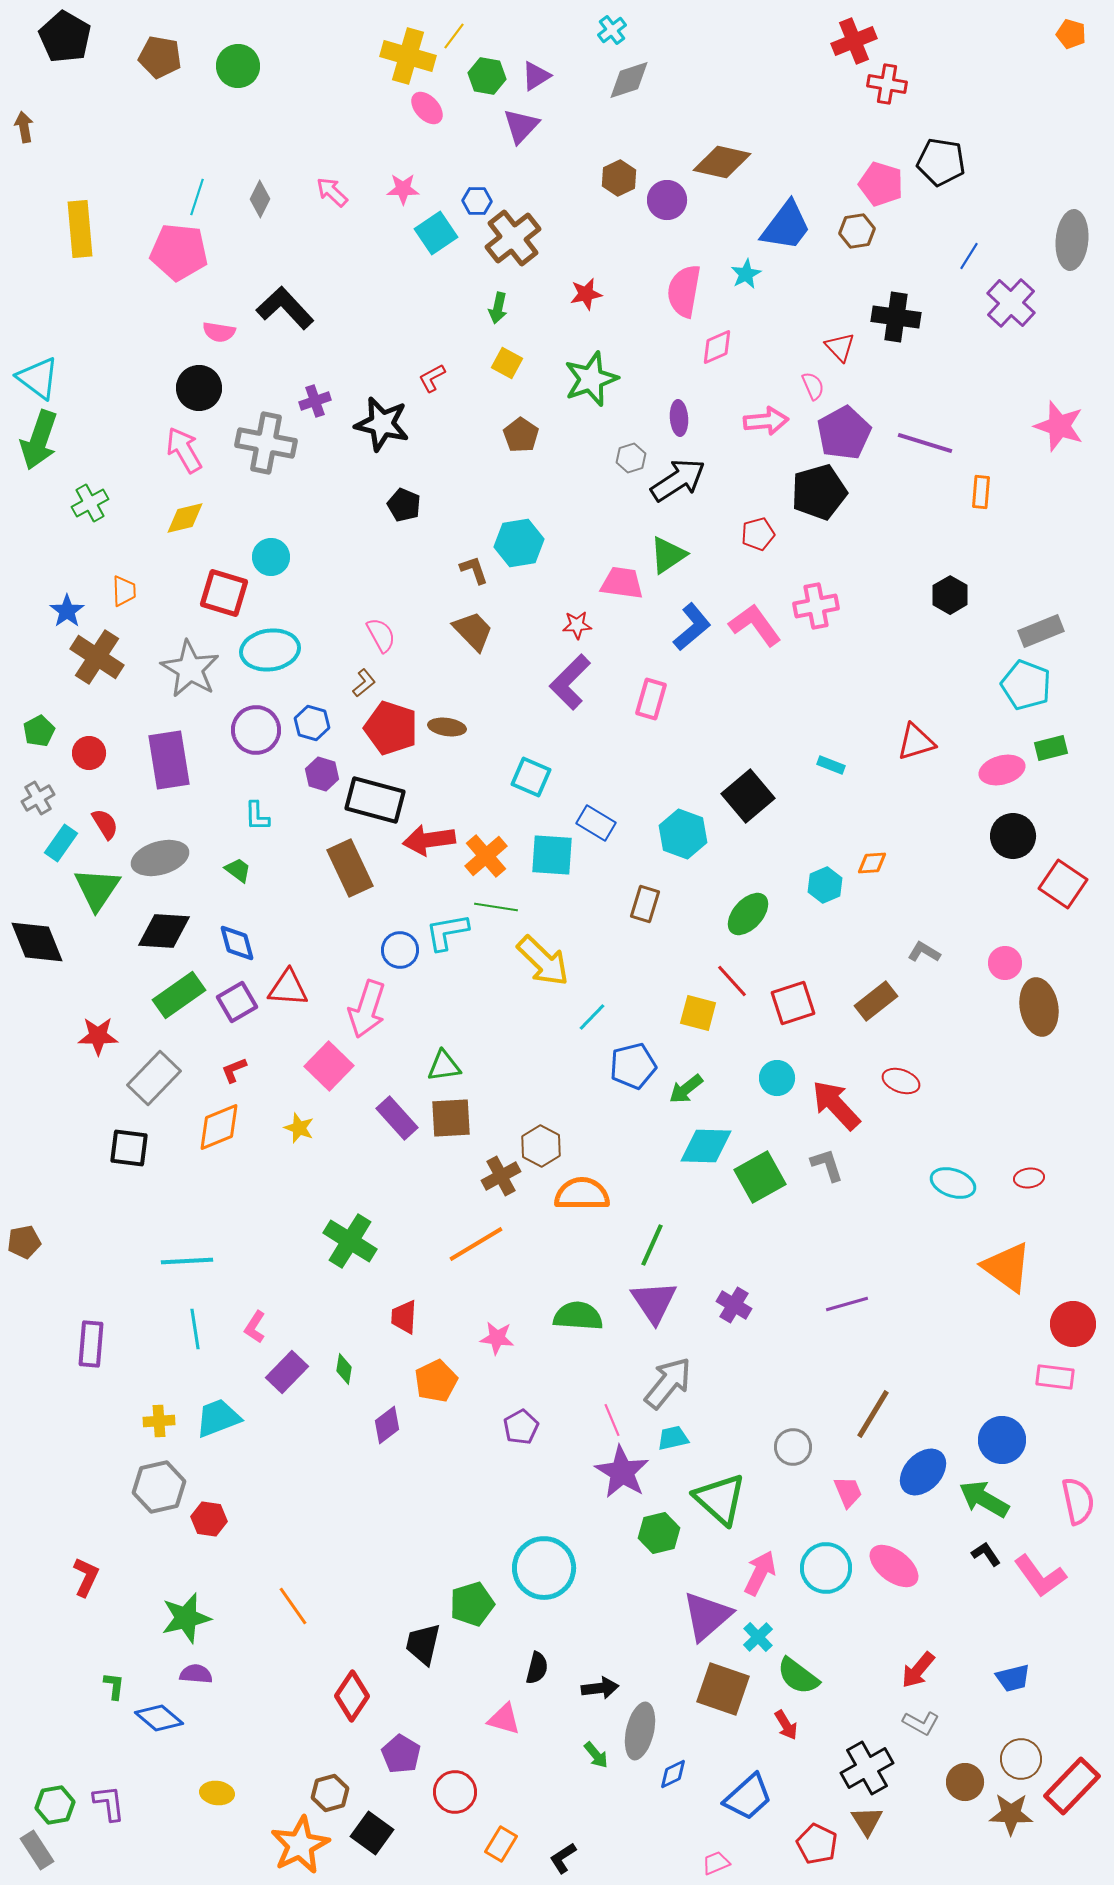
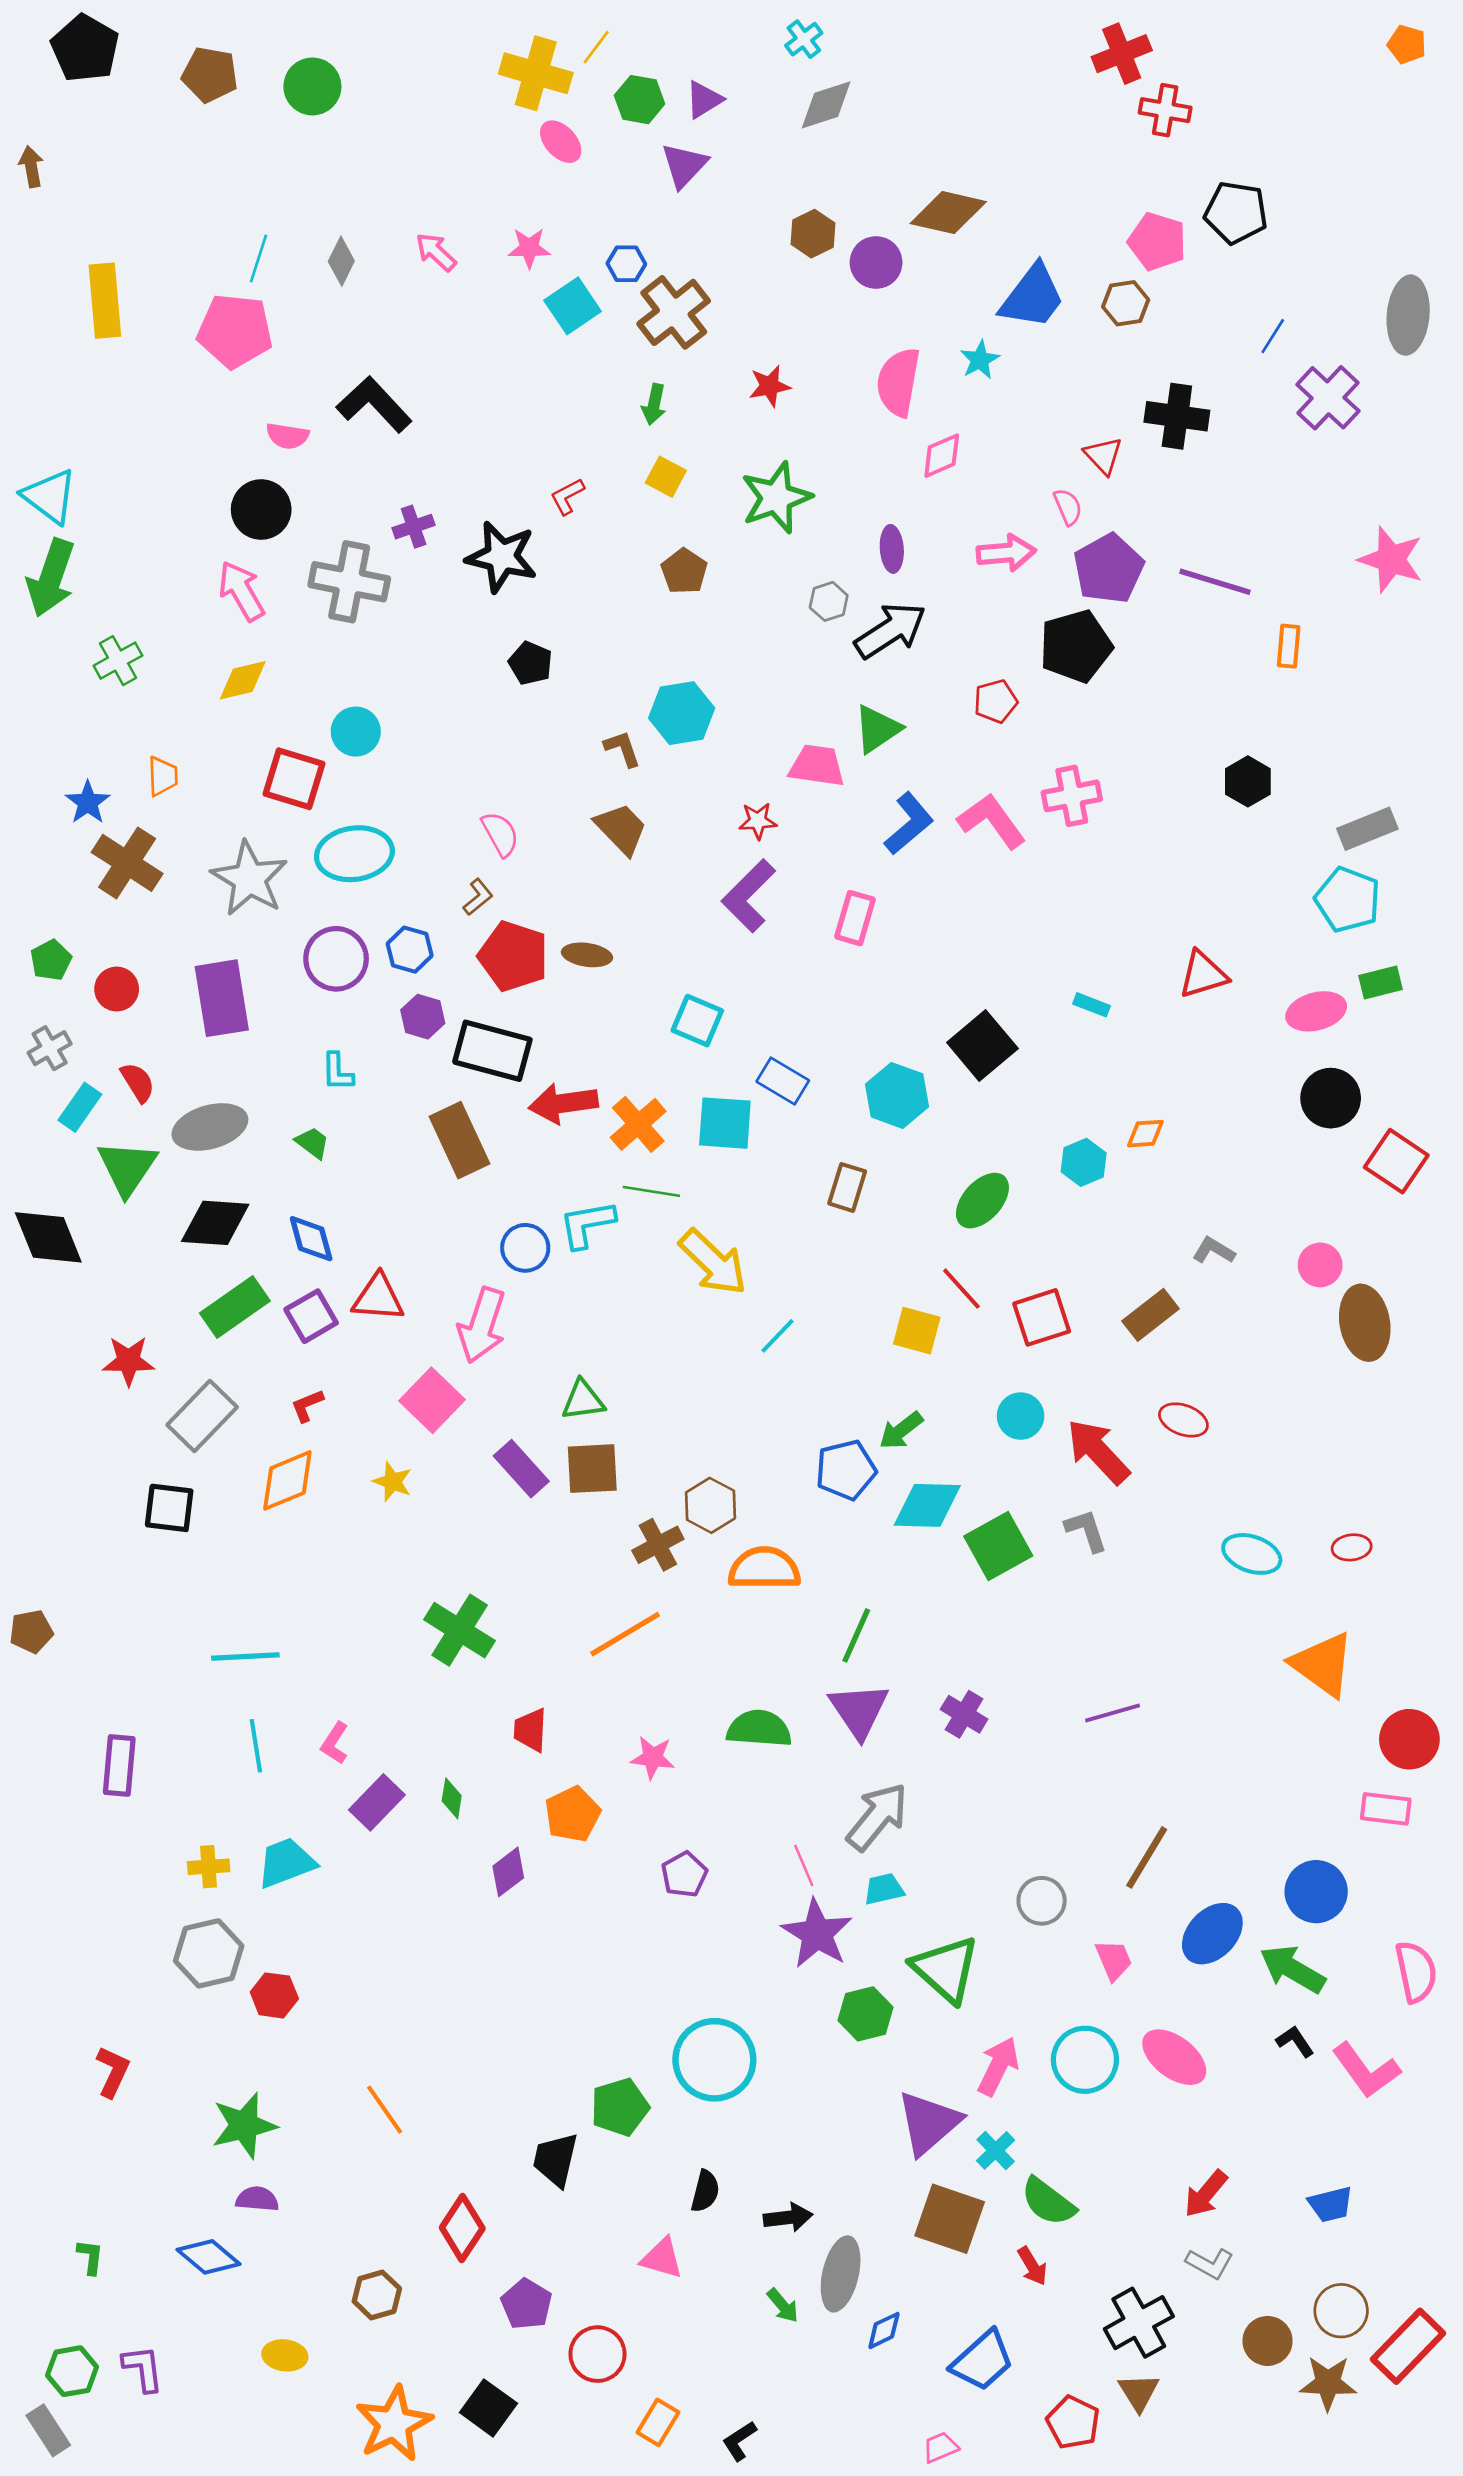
blue pentagon: (633, 1066) -> (846, 1470), moved
green L-shape: (114, 1686) -> (90, 2257), moved
brown hexagon: (330, 1793) -> (377, 2295), moved

